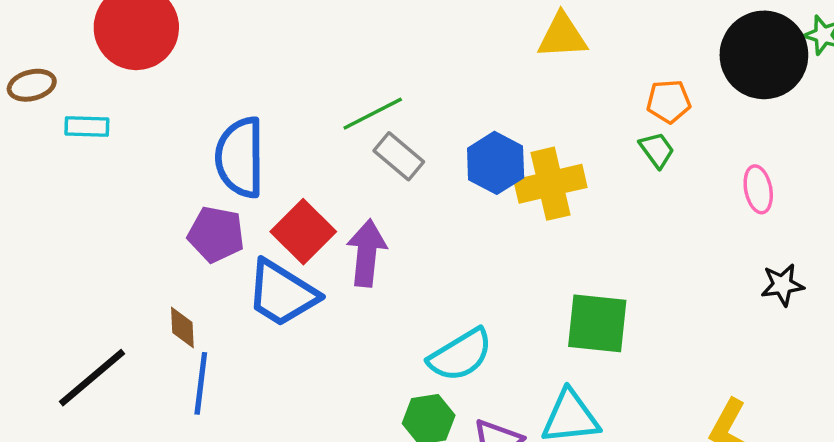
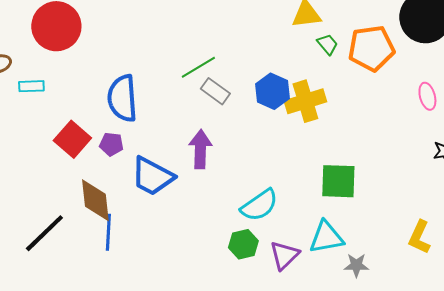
orange pentagon: (669, 101) -> (371, 48), size x1.8
green trapezoid: (657, 150) -> (327, 44), moved
red square: (303, 232) -> (72, 139), moved
purple pentagon: (216, 234) -> (111, 144), size x0.7
brown diamond: (182, 328) -> (95, 200), size x1.8

